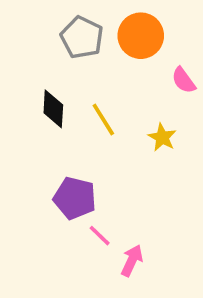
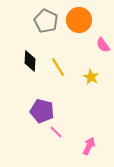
pink arrow: (132, 261) -> (89, 146), moved

